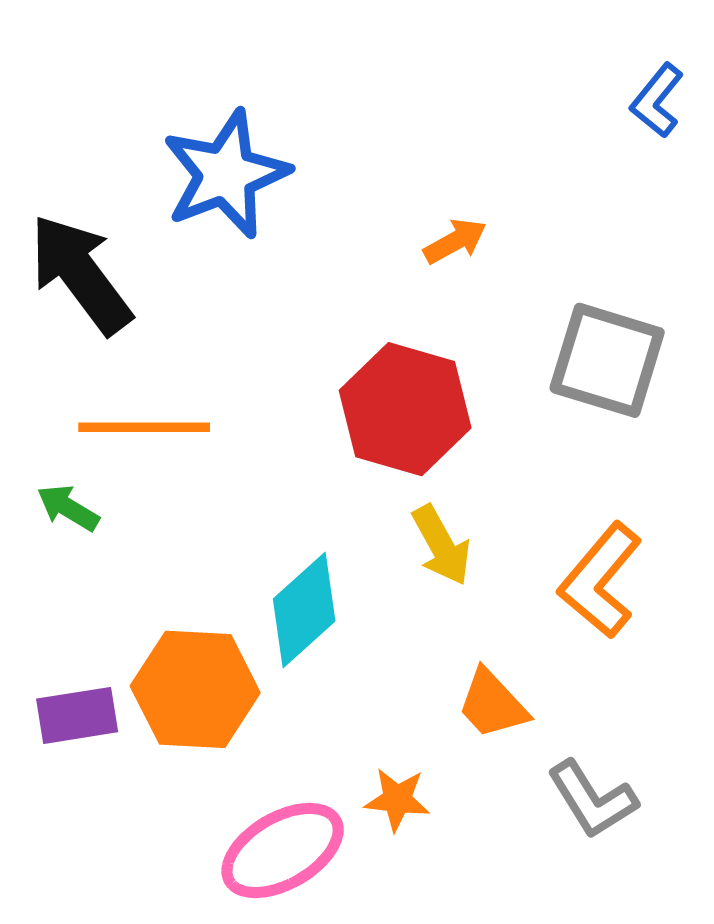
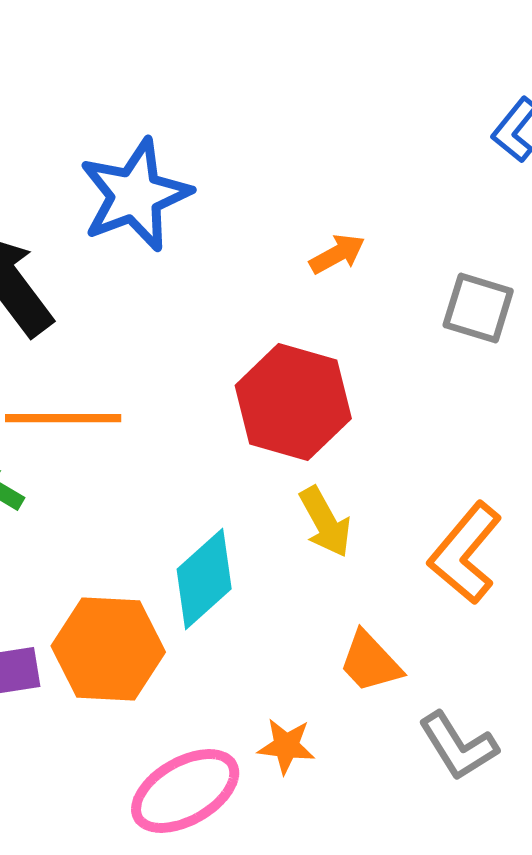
gray square: (607, 360) -> (478, 308), moved, size x0.7

